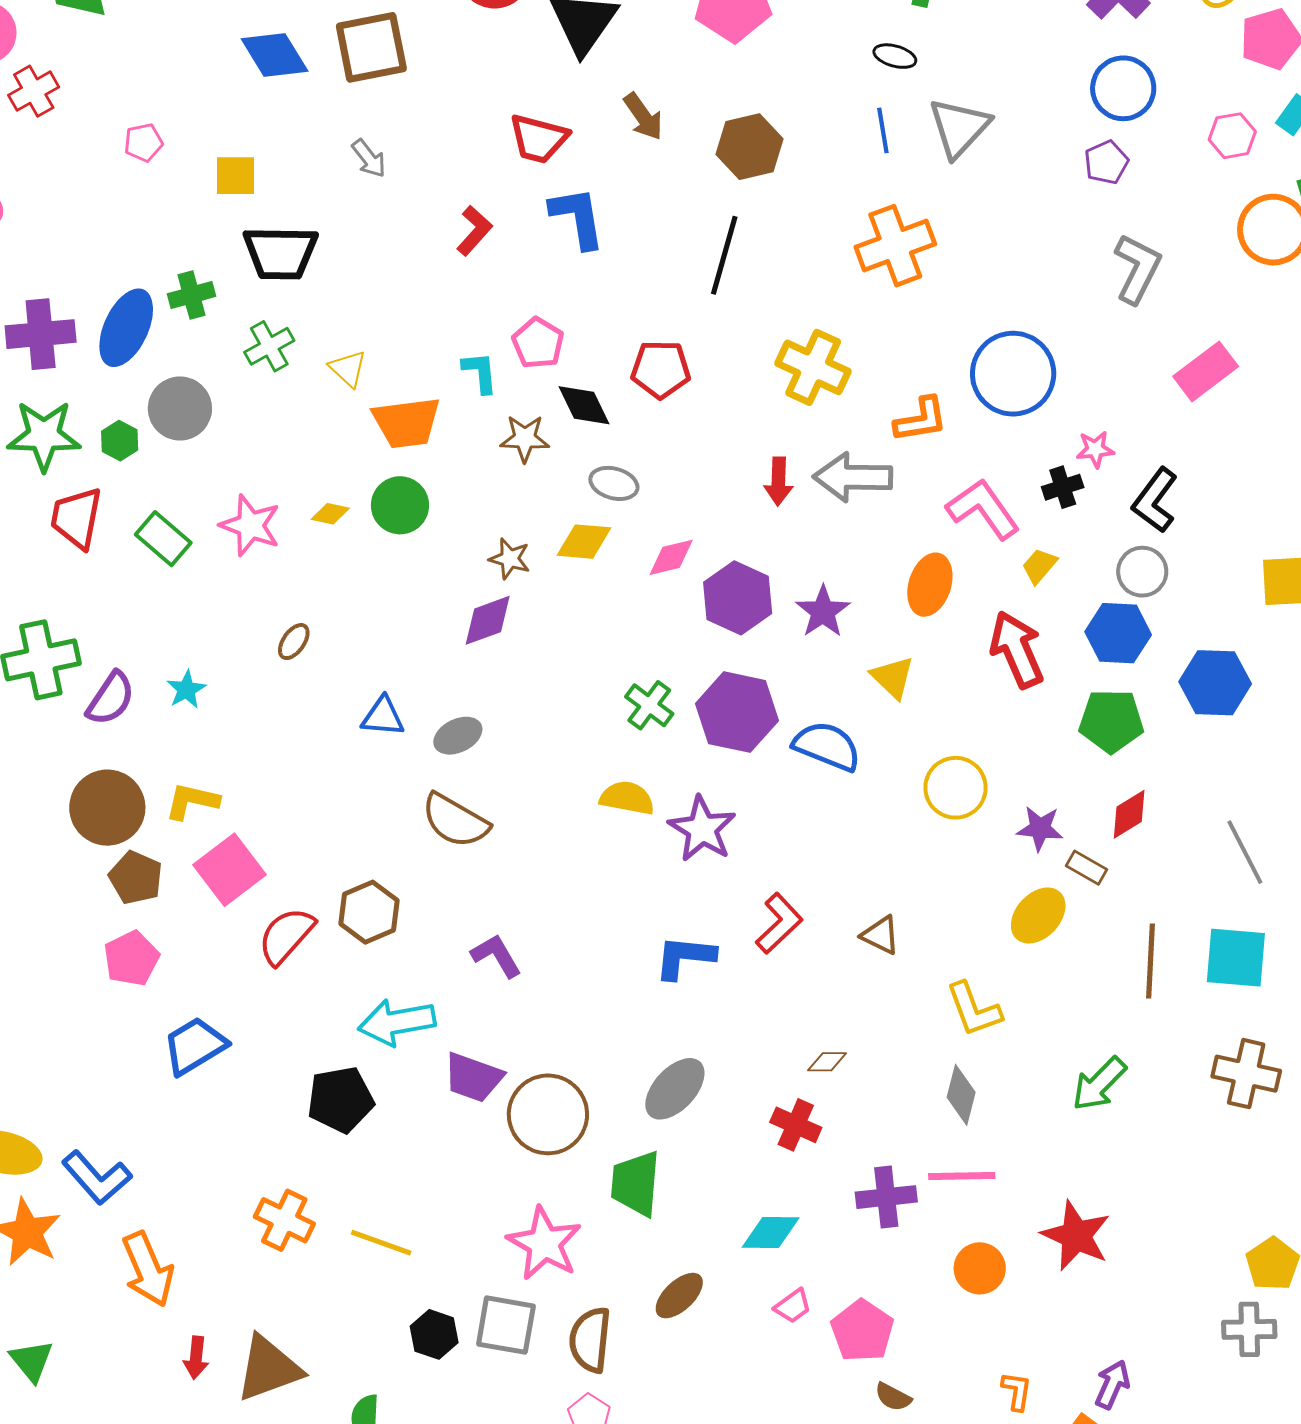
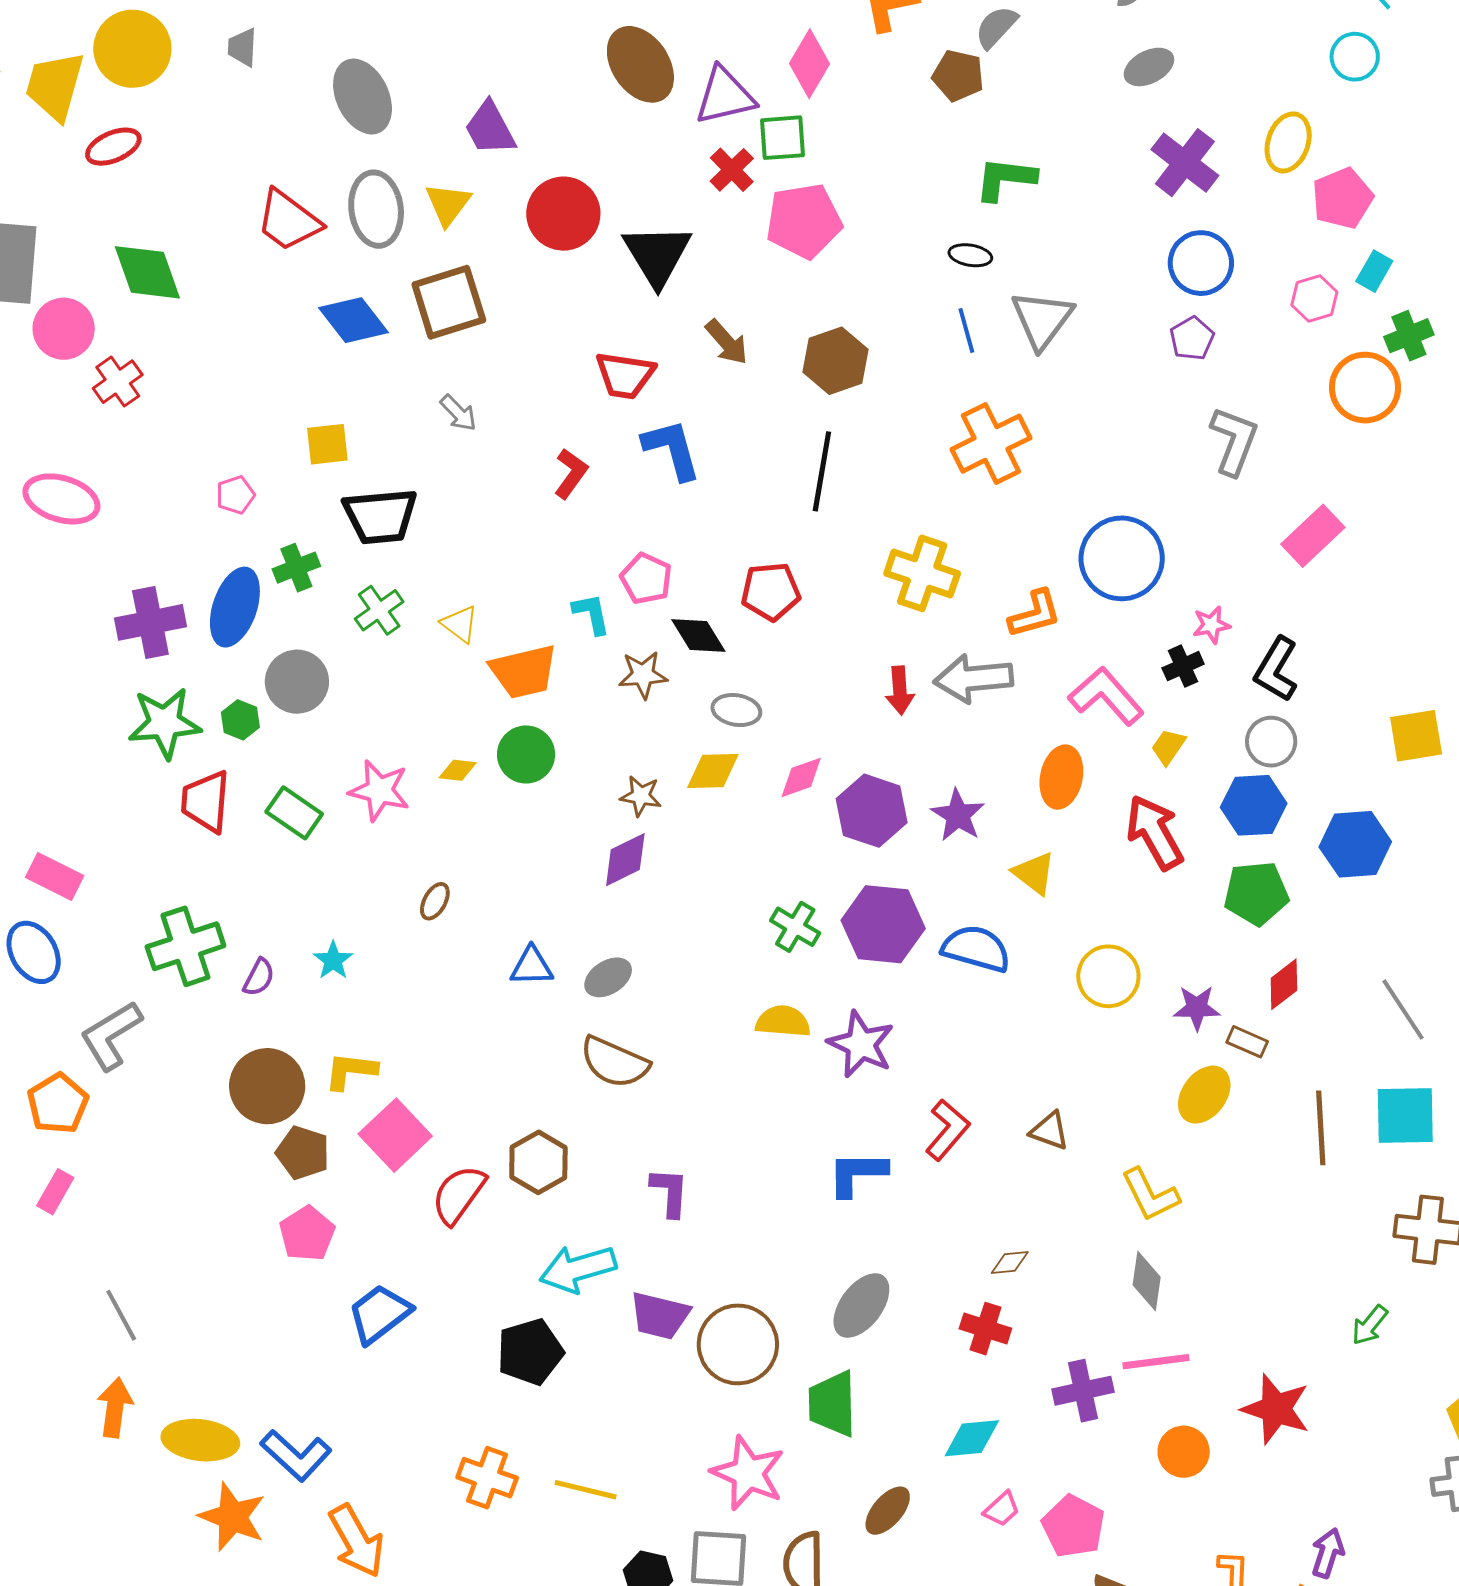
pink pentagon: (143, 142) -> (235, 495), moved
purple semicircle: (111, 699) -> (259, 977), size x0.7
purple L-shape: (496, 956) -> (670, 1192), turned 40
green arrow: (1099, 1084) -> (1370, 1325), moved, size x0.7

